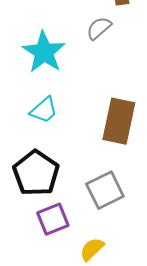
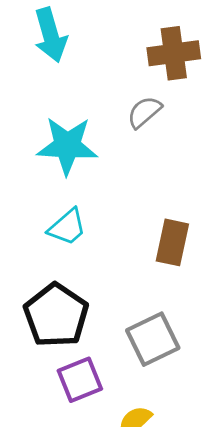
cyan star: (44, 52) -> (67, 146), turned -30
brown rectangle: (119, 121) -> (172, 242), size x0.7

